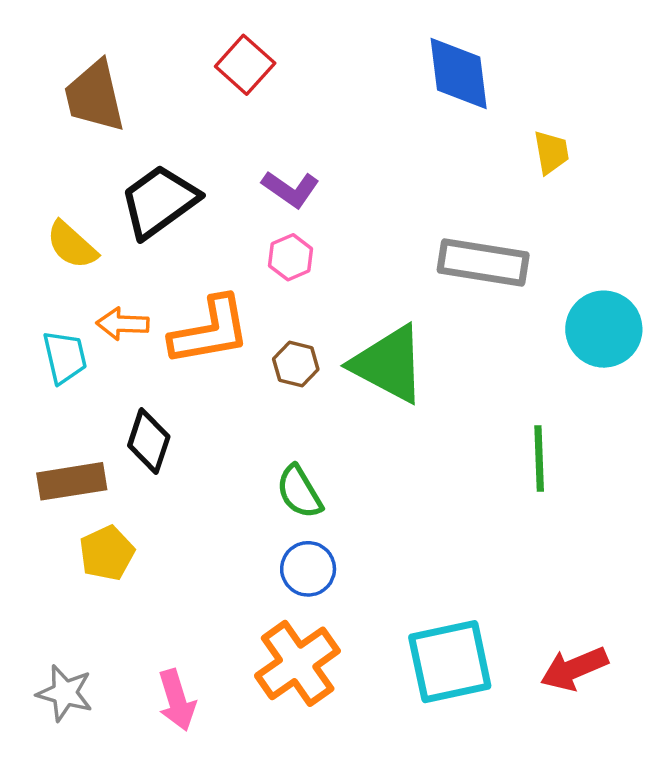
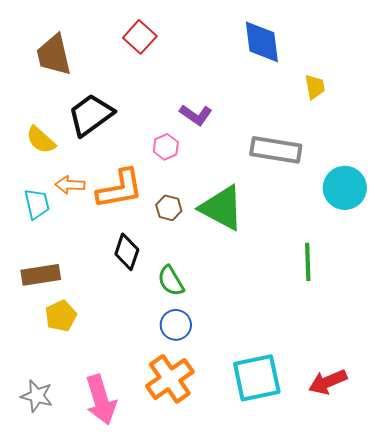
purple L-shape: (291, 189) -> (196, 115), moved
black diamond: (149, 441) -> (127, 252), moved
pink arrow: (177, 700) -> (101, 400), size x1.4

